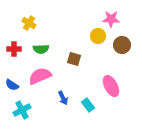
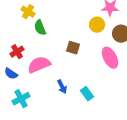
red cross: (14, 49) -> (17, 52), moved, turned -32
green semicircle: (41, 49) -> (40, 28), moved, turned 70
pink ellipse: (111, 86) -> (110, 58), moved

